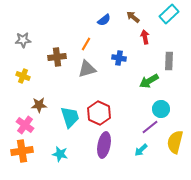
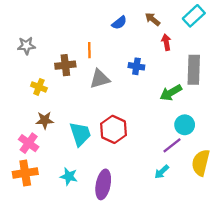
orange line: (86, 44) -> (89, 50), moved, turned -32
gray rectangle: (169, 61) -> (194, 70), size x1.4
yellow cross: (23, 76) -> (39, 87), moved
purple ellipse: (104, 145) -> (103, 184), moved

